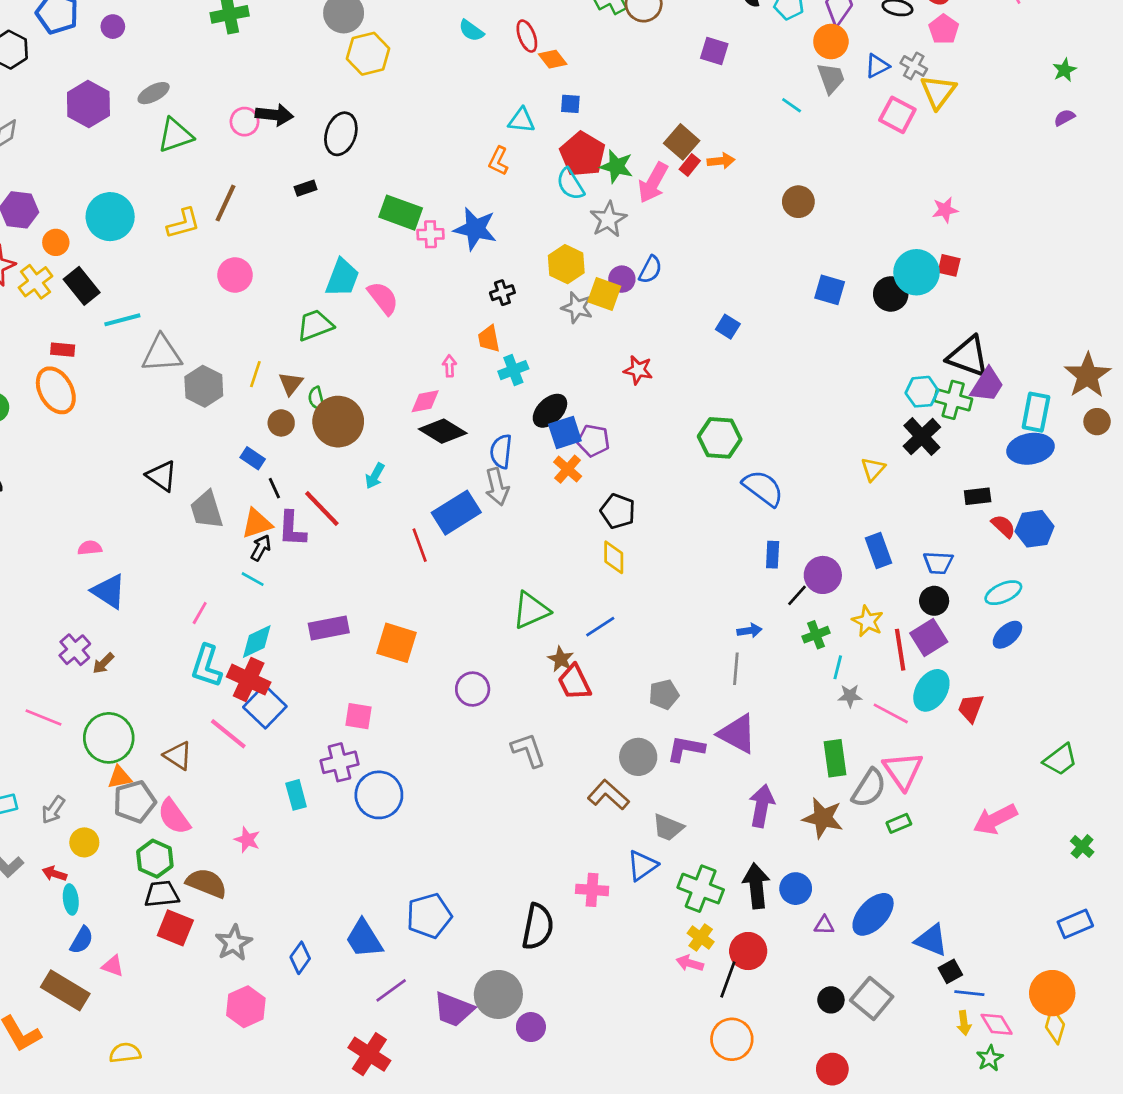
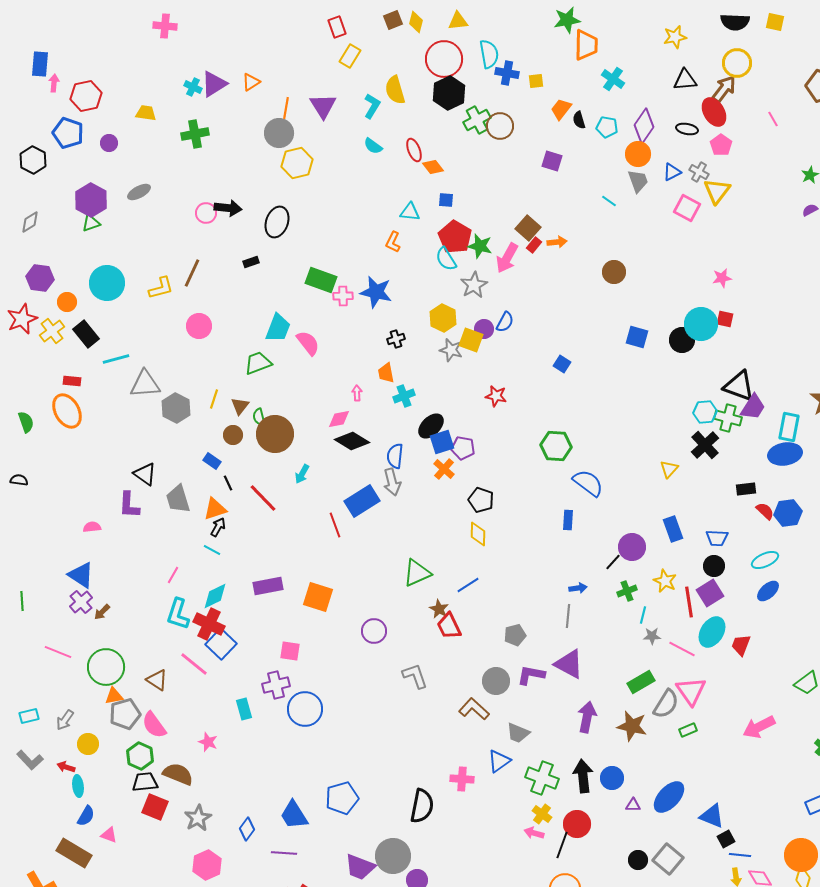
green triangle: (175, 135) -> (91, 223), moved, size x0.7
purple L-shape: (292, 529) -> (129, 505), moved
blue rectangle: (773, 555) -> (568, 520), moved
blue triangle: (109, 591) -> (81, 575), moved
green rectangle: (835, 758) -> (641, 682), turned 68
purple line: (391, 990) -> (284, 853), moved, turned 40

